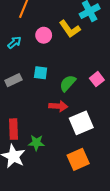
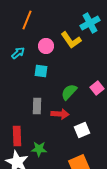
cyan square: (41, 73) -> (41, 71), moved
gray rectangle: (13, 80) -> (37, 106), moved, turned -63
white square: (81, 123) -> (82, 130), size x0.7

